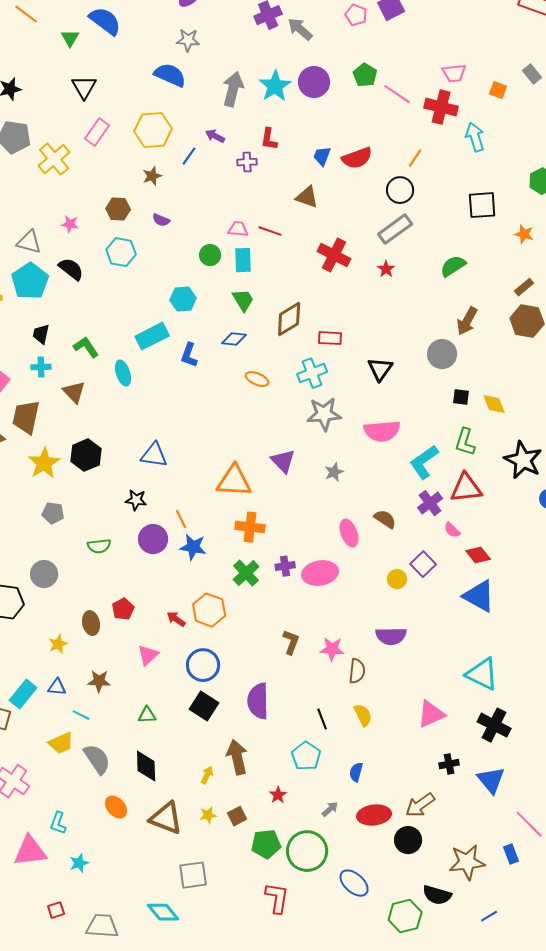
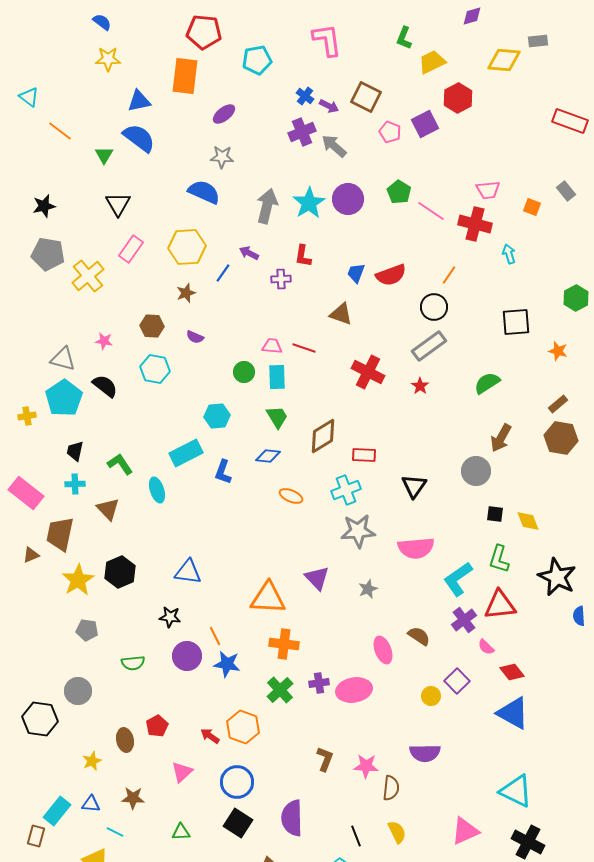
cyan arrow: (475, 137) -> (509, 254), size x0.7

